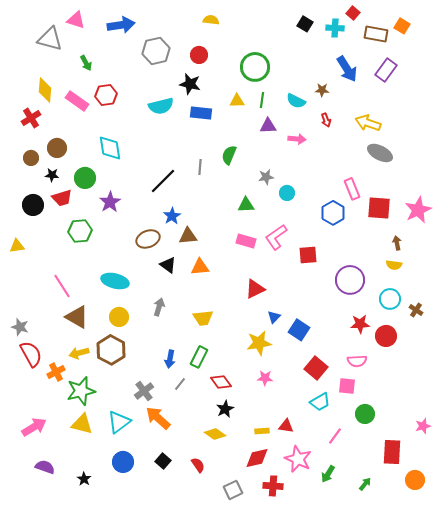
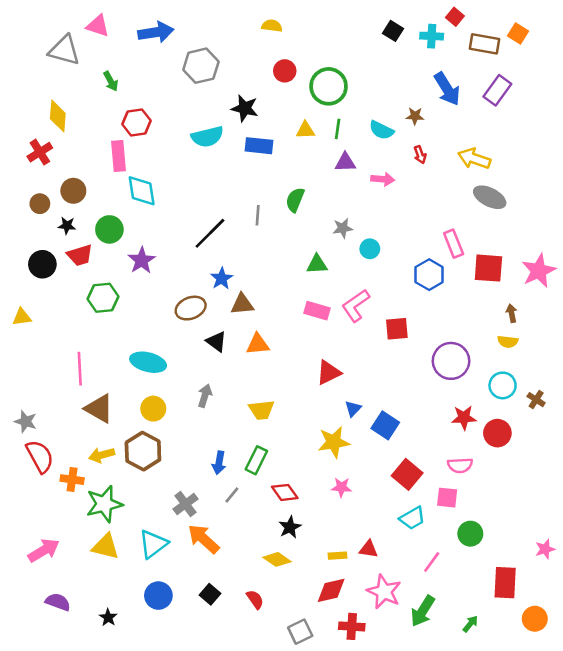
red circle: (199, 55) -> (285, 71), moved
pink rectangle: (77, 101) -> (118, 156), moved, turned 50
pink line: (62, 286) -> (80, 369), turned 30
orange cross: (56, 372) -> (72, 480), turned 36
green arrow: (328, 474) -> (423, 611), size x1.4

